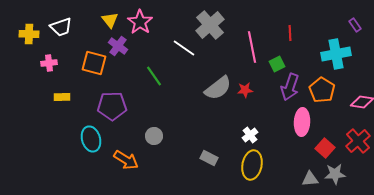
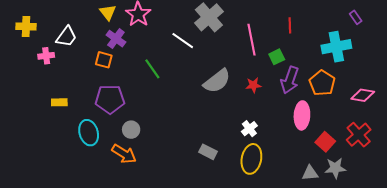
white trapezoid: (61, 27) -> (66, 37), moved, turned -35
orange square: (94, 63) -> (104, 60), moved, size x0.7
red star: (245, 90) -> (253, 85), moved
yellow rectangle: (62, 97) -> (59, 102), moved
gray circle: (154, 136) -> (131, 130), moved

